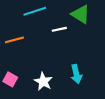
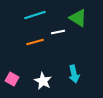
orange line: (14, 40) -> (35, 42), moved

